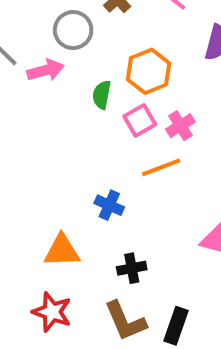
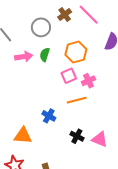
pink arrow: (46, 70) -> (24, 57), moved
green semicircle: (102, 95) -> (45, 55), moved
black cross: (132, 268) -> (77, 136), moved, turned 32

